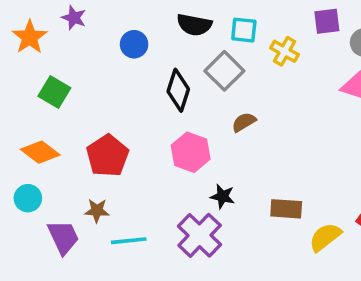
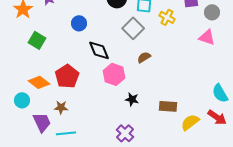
blue circle: (134, 44) -> (79, 23), moved
black diamond: (178, 90) -> (99, 50), moved, turned -40
orange diamond: (40, 152) -> (39, 82), moved
purple cross: (200, 235) -> (125, 133), moved, size x0.7
cyan line: (129, 241) -> (66, 133), moved

